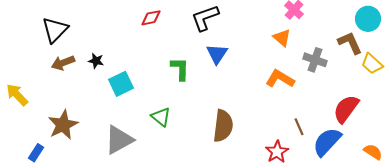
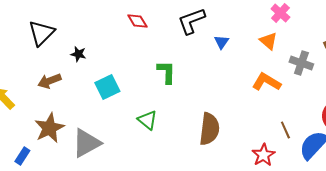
red diamond: (151, 18) -> (137, 21), turned 70
blue triangle: (217, 54) -> (221, 42), moved, size x0.7
black star: (96, 61) -> (78, 54), moved
brown arrow: (63, 63) -> (49, 81), moved
gray triangle: (119, 140) -> (86, 143), moved

